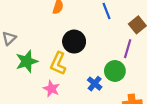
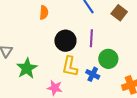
purple line: (128, 49) -> (91, 38), moved
yellow L-shape: (58, 63) -> (70, 66), moved

